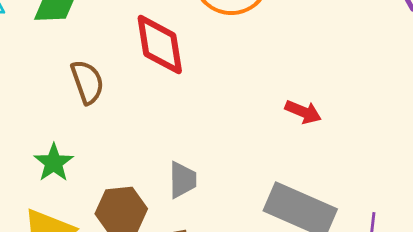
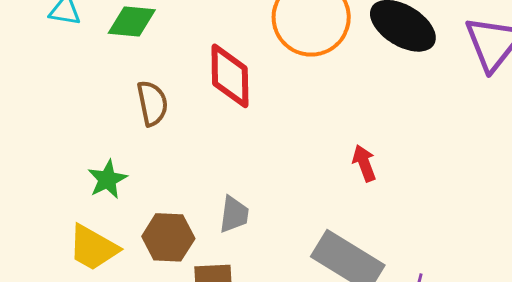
red arrow: (303, 112) -> (364, 163), turned -141

